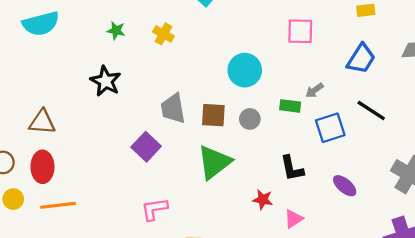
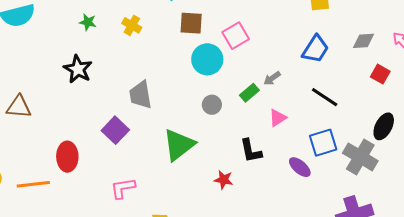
pink square: (300, 31) -> (236, 36), moved, turned -32
green rectangle: (290, 106) -> (249, 93), turned -48
brown square: (213, 115) -> (191, 23), moved
blue square: (330, 128) -> (323, 143), moved
red ellipse: (42, 167) -> (67, 157), moved
pink triangle: (293, 219) -> (278, 118), moved

